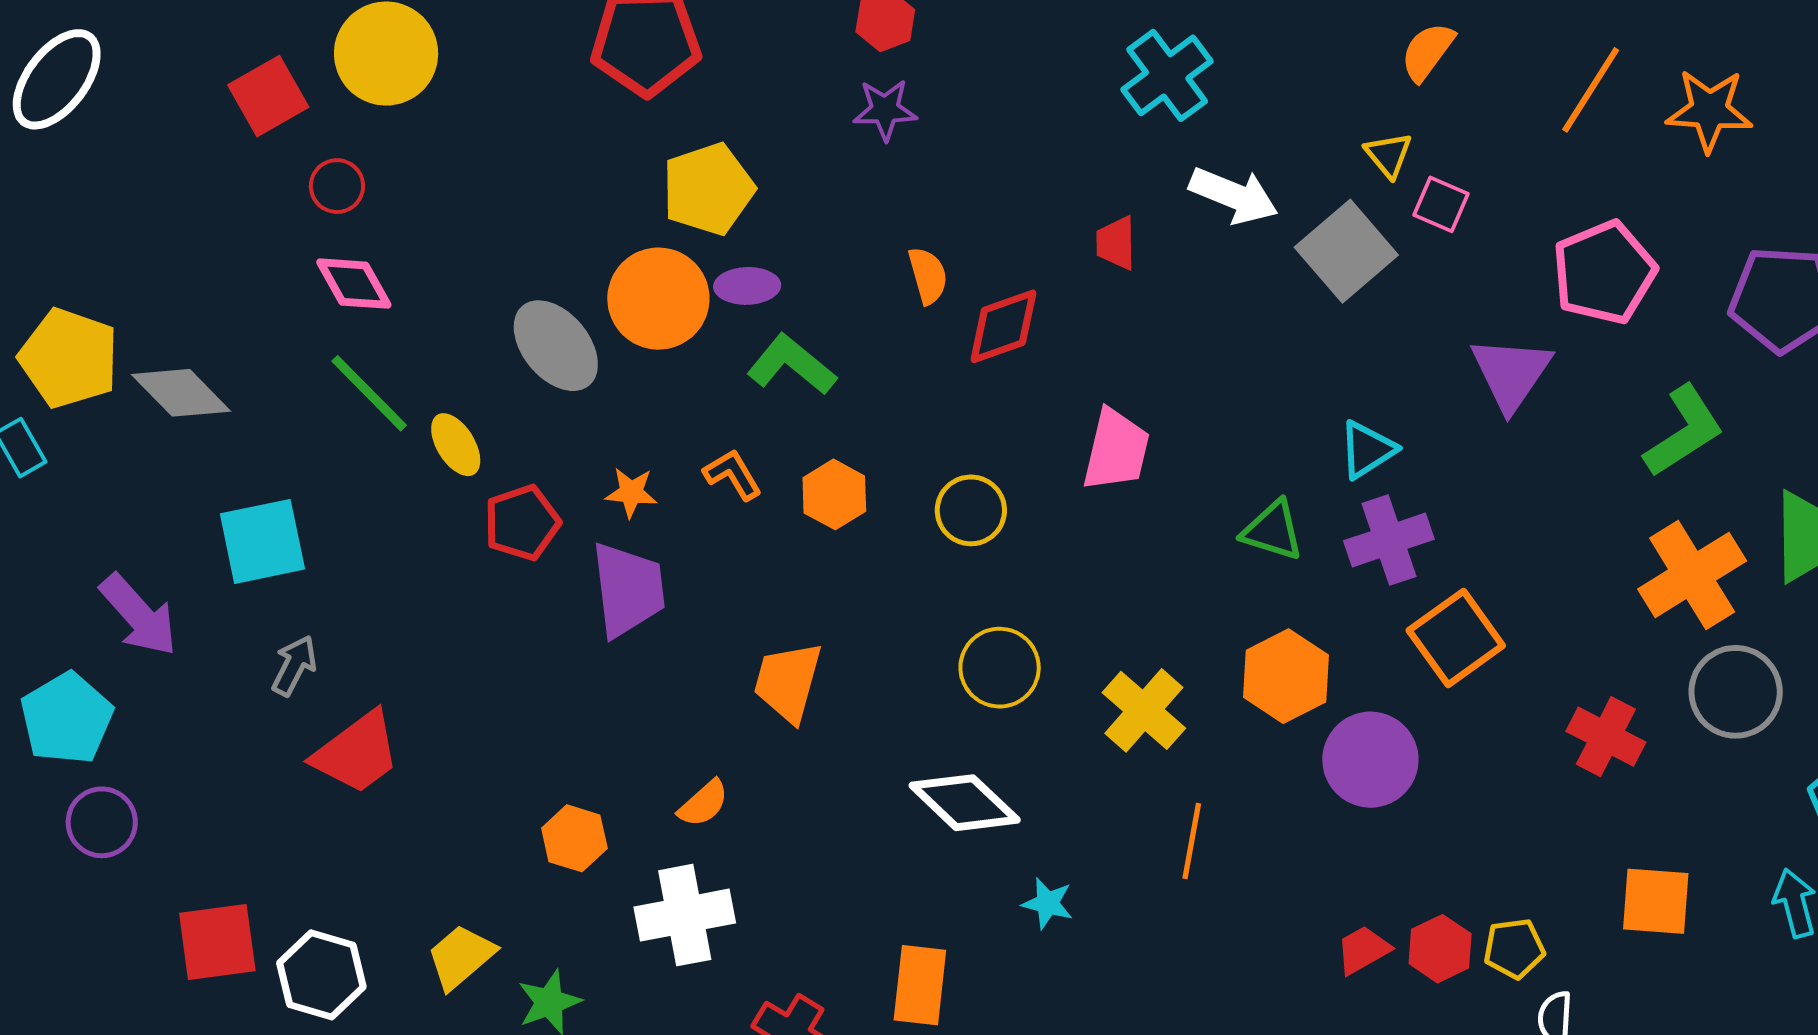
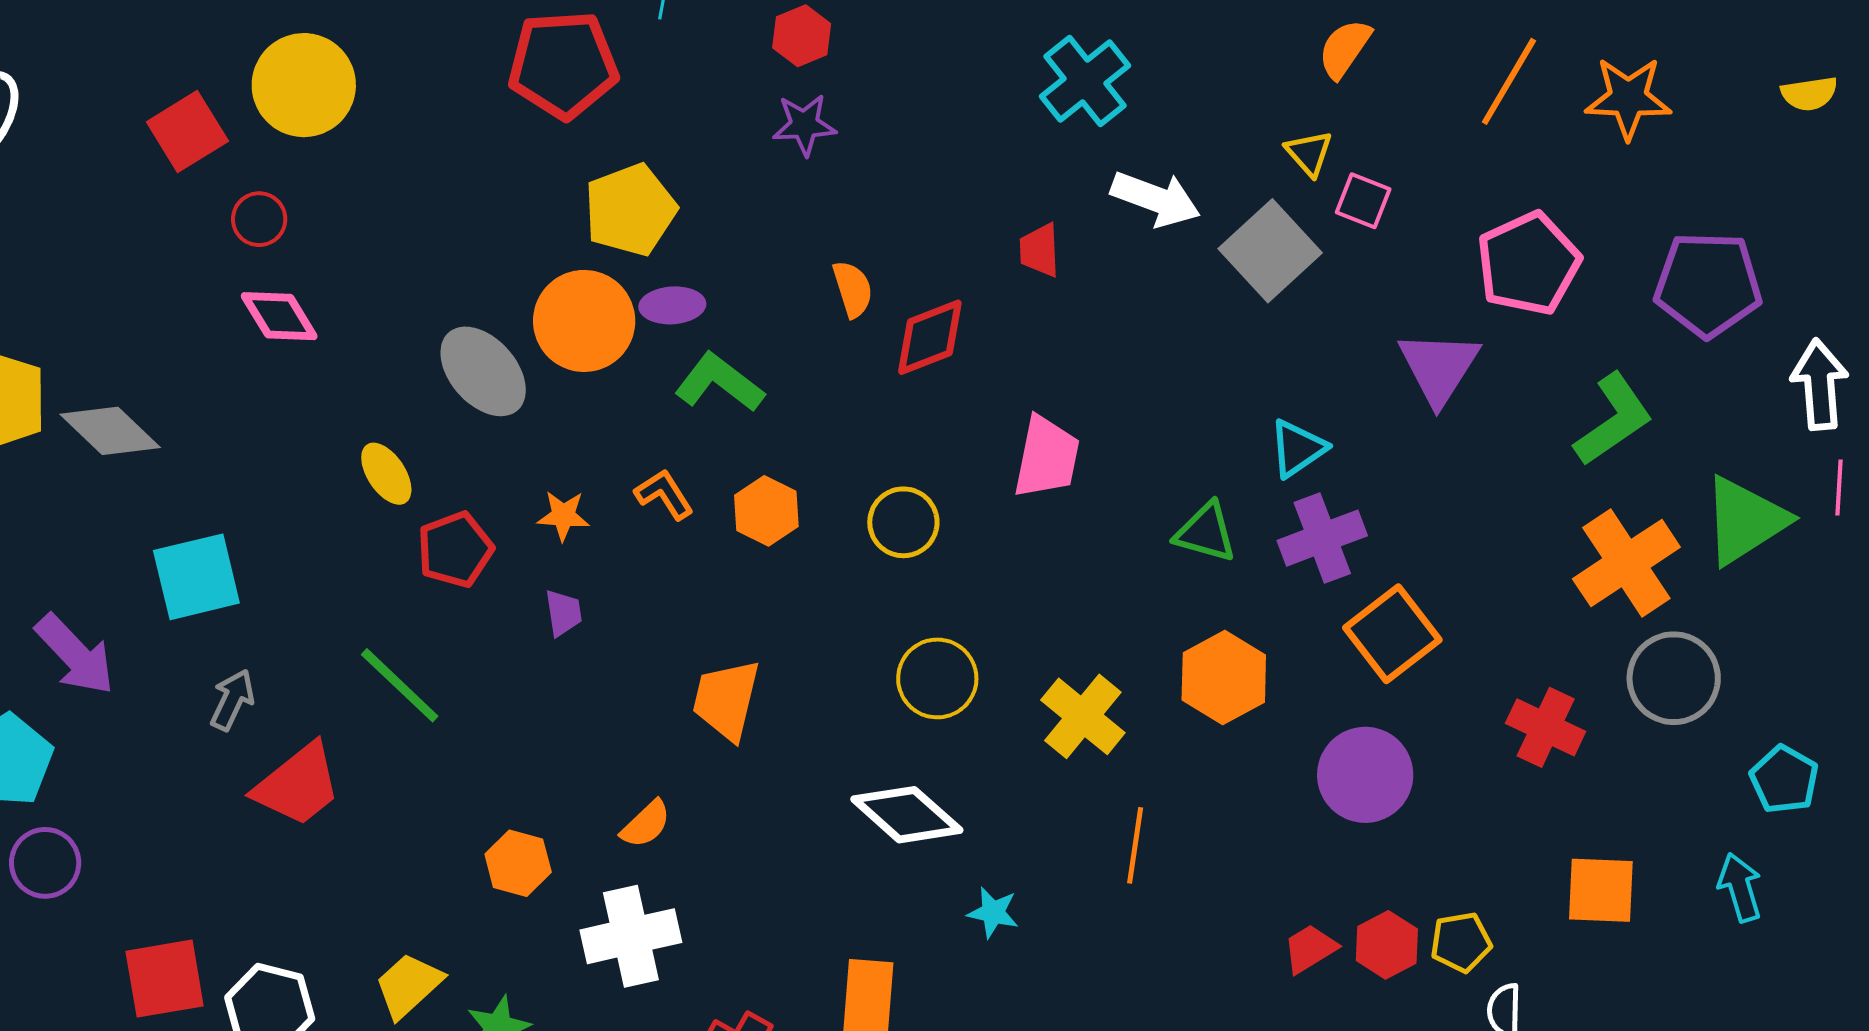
green line: (369, 393) -> (400, 685), moved
purple trapezoid: (628, 590) -> (563, 613), size x0.5
purple circle: (1370, 760) -> (1365, 775), moved

